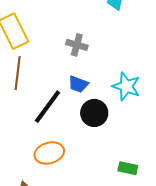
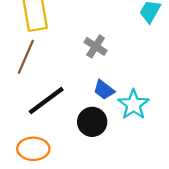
blue trapezoid: (78, 84) -> (104, 90), moved

